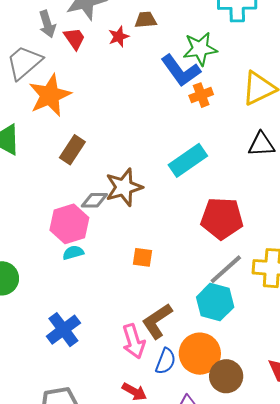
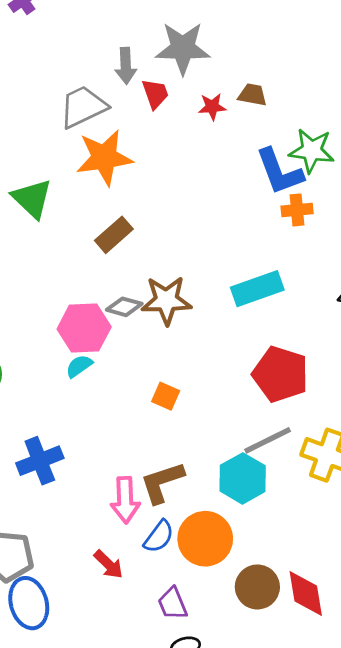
cyan semicircle: (73, 253) -> (79, 366), turned -35
brown circle: (226, 376) -> (257, 587), moved

